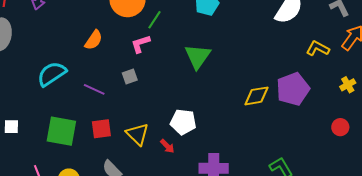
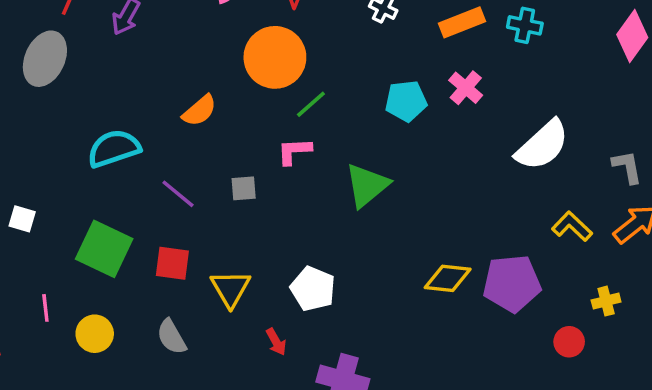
pink L-shape: (141, 44) -> (294, 151), moved
red circle: (340, 127) -> (569, 342), moved
red arrow: (167, 146) -> (276, 342), moved

